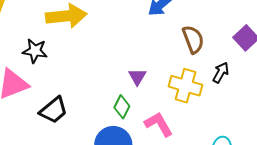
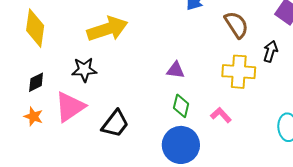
purple triangle: (137, 77) -> (176, 70), moved, turned -42
pink L-shape: (159, 124) -> (221, 115), size x0.7

